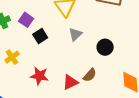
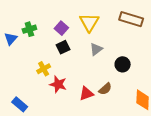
purple square: (26, 20) -> (61, 28), moved
yellow cross: (12, 57) -> (44, 69), moved

